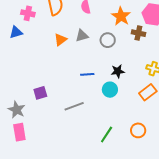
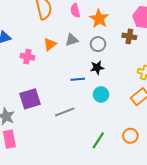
pink cross: (28, 13) -> (27, 57), moved
orange star: (121, 16) -> (99, 19), moved
black star: (118, 71) -> (97, 68), moved
purple square: (40, 93) -> (30, 99), size x1.5

